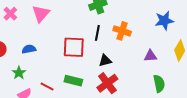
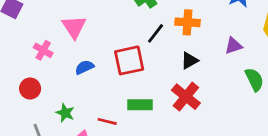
pink cross: (10, 14) -> (43, 50), moved
black line: (97, 33) -> (156, 33), turned 42
blue semicircle: (29, 49) -> (84, 67), moved
black triangle: (105, 61) -> (190, 61), moved

